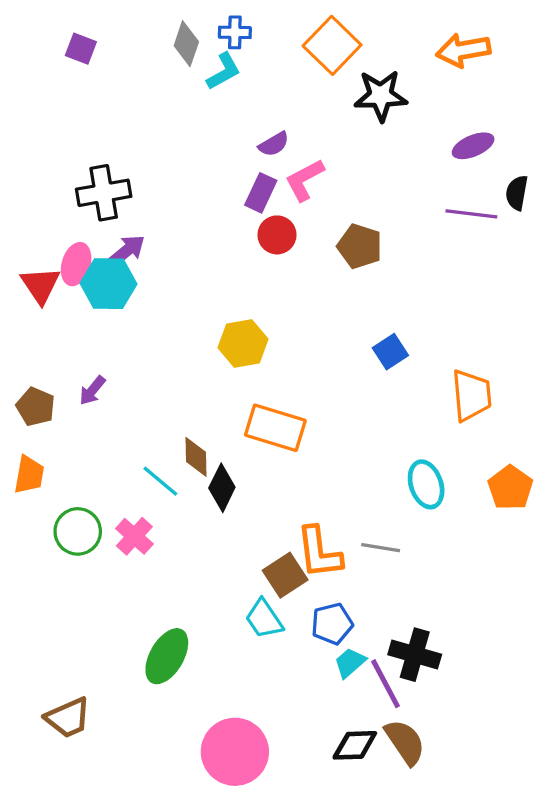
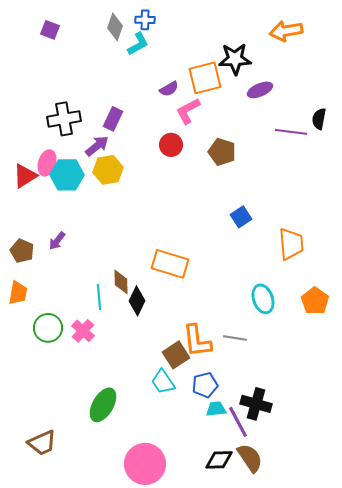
orange square: (332, 45) -> (205, 78), moved, turned 32
purple ellipse: (473, 146) -> (260, 90), moved
purple rectangle: (261, 193) -> (113, 119), moved
purple arrow: (126, 251) -> (97, 146), moved
red triangle: (40, 285) -> (25, 176), turned 32
yellow hexagon: (243, 343) -> (108, 170), moved
cyan line: (160, 481) -> (99, 297), turned 45
cyan trapezoid: (350, 663) -> (216, 409), turned 35

